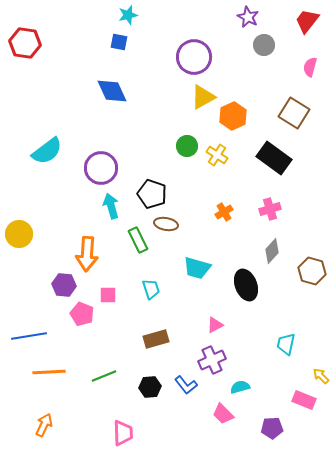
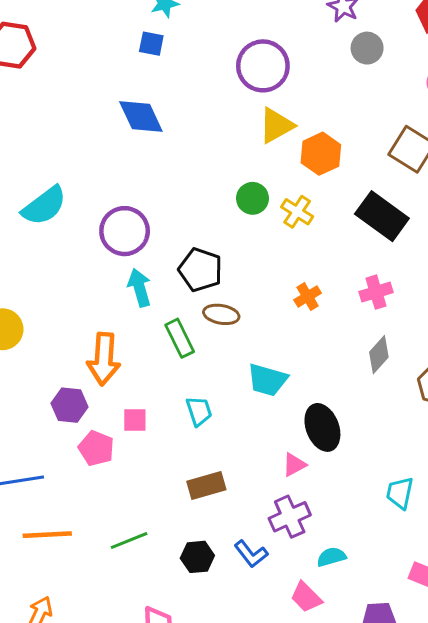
black ellipse: (246, 285) -> (322, 427), moved

